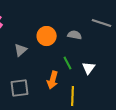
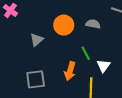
white triangle: (89, 68) -> (103, 66), moved

